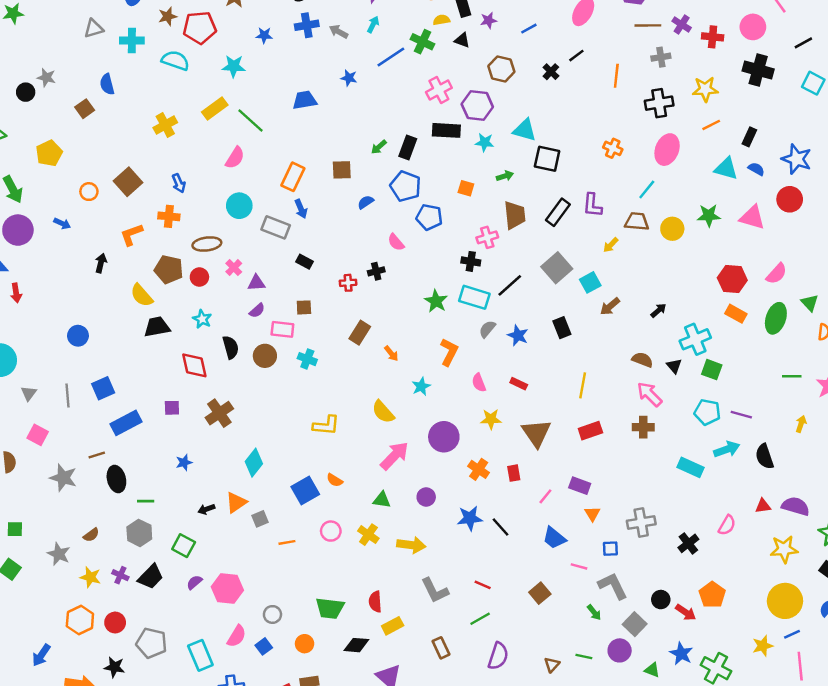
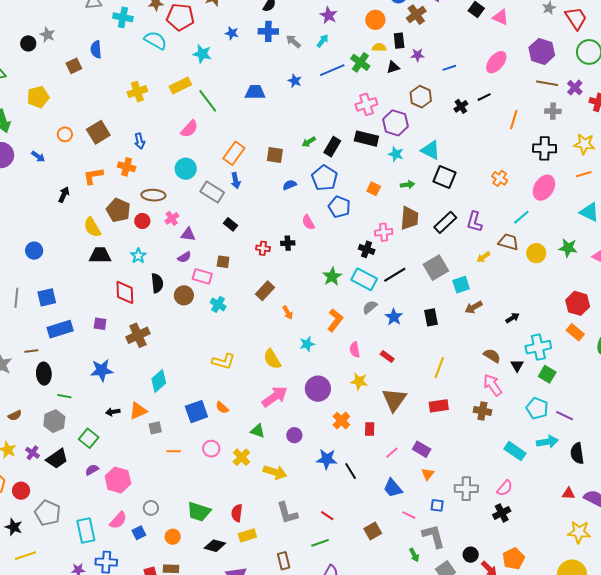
black triangle: (462, 40) -> (393, 67), turned -48
blue star: (184, 462) -> (102, 370), size x1.6
pink semicircle: (727, 525) -> (505, 488), moved

